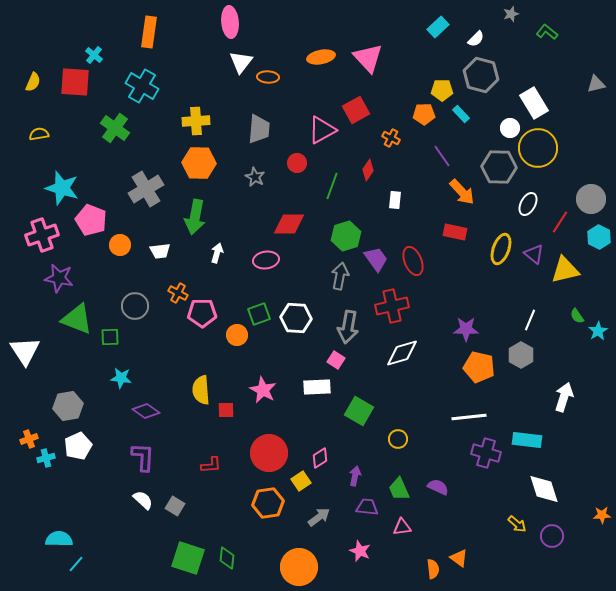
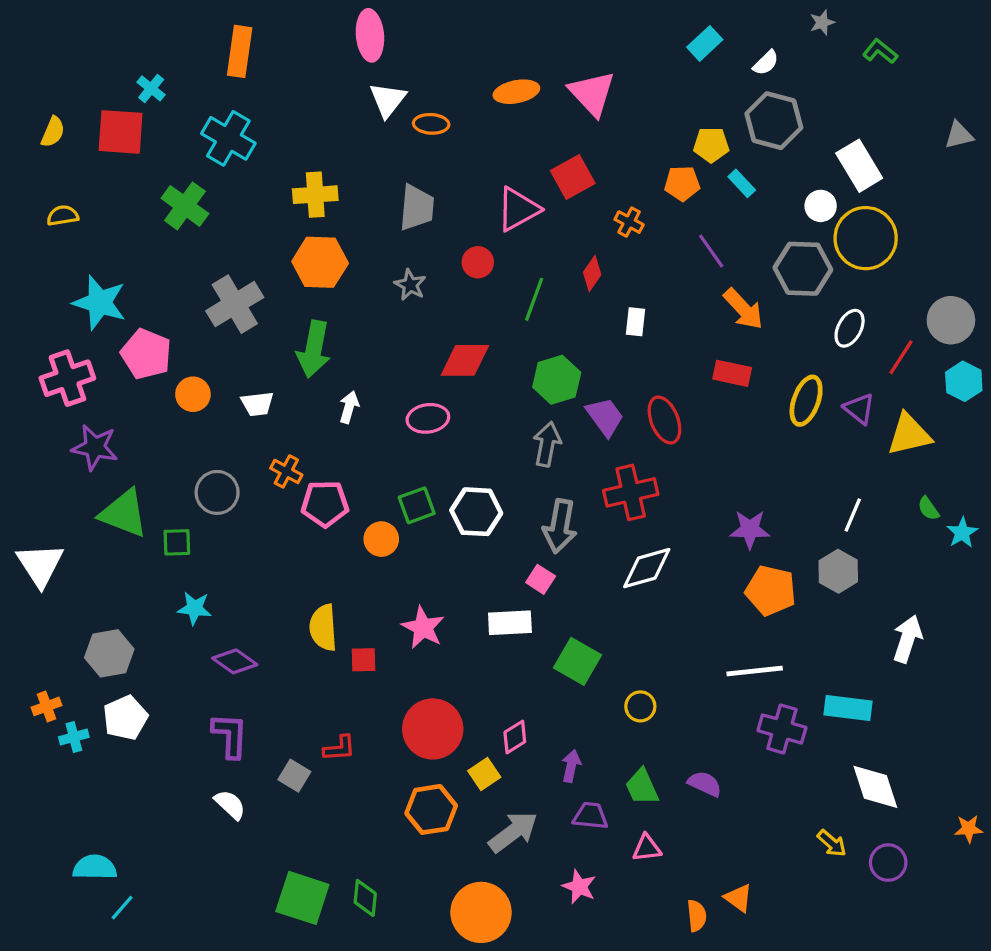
gray square: (175, 506) -> (294, 776), moved
gray arrow: (319, 517) -> (513, 832), size x1.4

